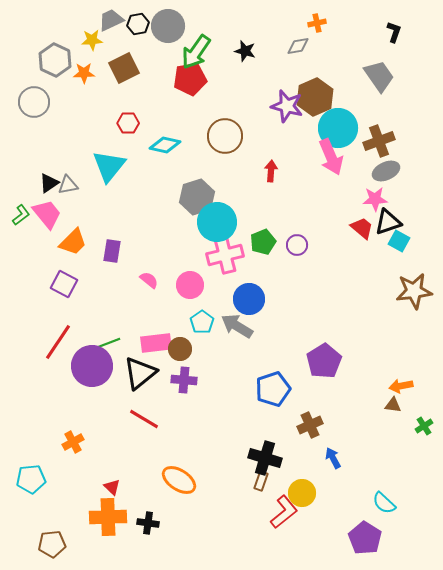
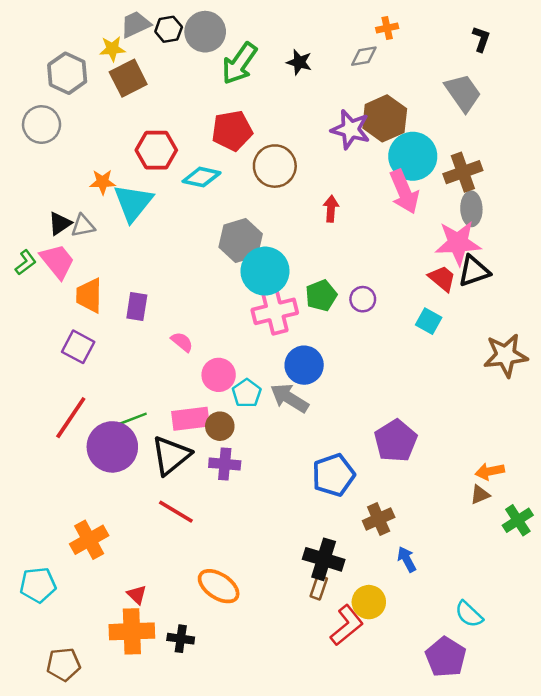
brown square: (124, 68) -> (128, 78), moved
orange star: (84, 73) -> (103, 182), moved
red pentagon: (190, 79) -> (232, 131), moved
red hexagon: (128, 123) -> (156, 150), size x1.5
gray ellipse: (386, 171) -> (471, 209), turned -68
pink star: (375, 199) -> (458, 243), size x1.5
cyan square: (399, 241) -> (429, 321), moved
orange trapezoid: (73, 242) -> (89, 295), turned 136
pink circle: (190, 285) -> (219, 375), moved
brown triangle: (393, 405) -> (480, 495), turned -30
green cross: (424, 426) -> (518, 520), size x1.4
orange cross: (73, 442) -> (89, 540), size x1.4

